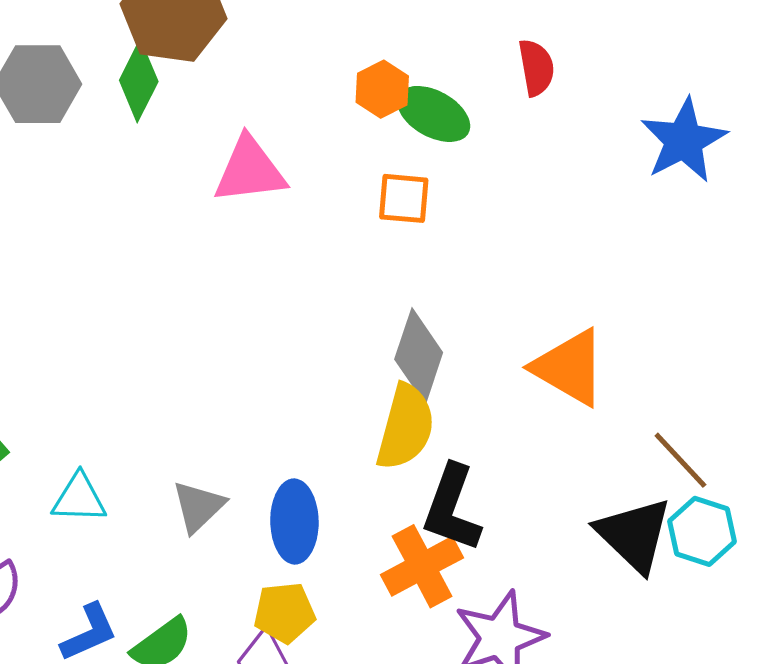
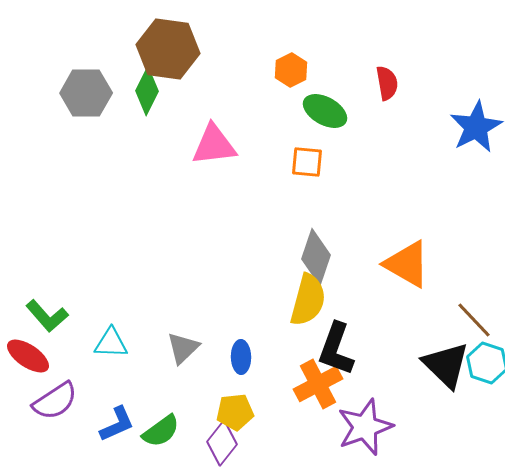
orange hexagon: (382, 89) -> (291, 70), moved
blue ellipse: (294, 521) -> (241, 357), size x0.7

